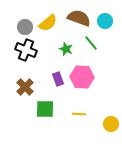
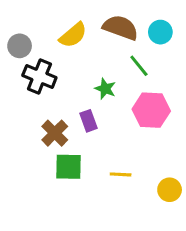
gray circle: (25, 27) -> (20, 46), moved
green star: (66, 49) -> (105, 89), moved
pink hexagon: (82, 77) -> (151, 110), moved
brown cross: (25, 87) -> (55, 133), moved

